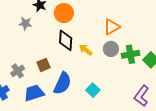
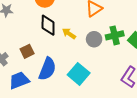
gray circle: (111, 49) -> (94, 39), moved
cyan square: (93, 90) -> (79, 74), size x1.5

